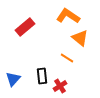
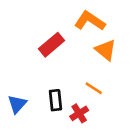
red rectangle: (25, 27) -> (51, 45), moved
orange line: (67, 58) -> (94, 88), moved

